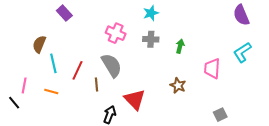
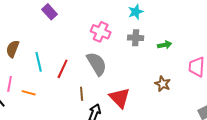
brown semicircle: (39, 44) -> (13, 49), moved
green arrow: (180, 46) -> (165, 45), turned 64
brown line: (97, 84) -> (82, 94), moved
orange line: (51, 91) -> (29, 93), moved

